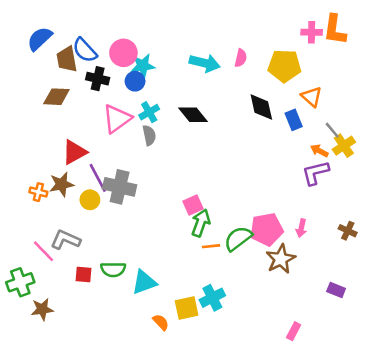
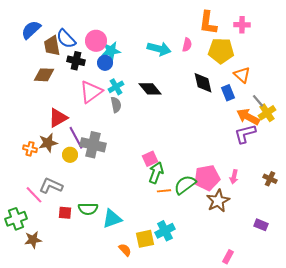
orange L-shape: (335, 30) -> (208, 23), moved
orange arrow: (319, 151) -> (248, 117), size x1.6

